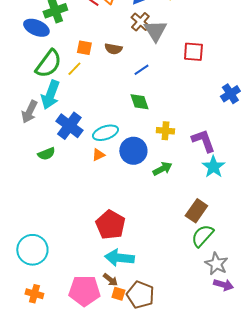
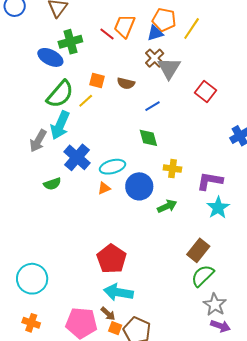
red square: (193, 52) -> (206, 92), turned 30
purple L-shape: (203, 141) -> (210, 181), turned -64

